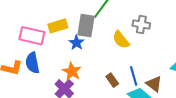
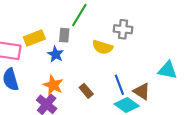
gray rectangle: (86, 26) -> (64, 35), size x0.6
yellow semicircle: (121, 40) -> (103, 47), turned -30
brown rectangle: (112, 80) -> (86, 91), moved

